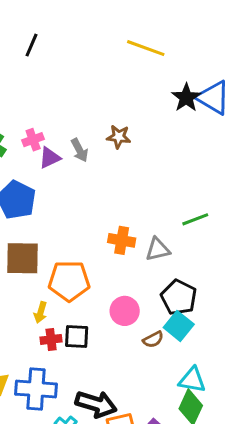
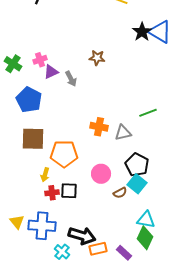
gray arrow: (80, 150) -> (71, 79), moved

